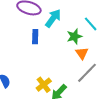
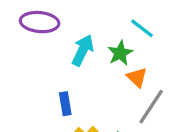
cyan arrow: (53, 18) -> (83, 50), moved
blue rectangle: (35, 37) -> (65, 104), moved

